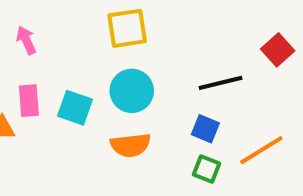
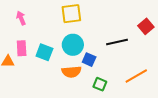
blue square: (205, 129) -> (89, 60), moved
green square: (206, 169) -> (100, 84), moved

